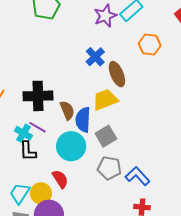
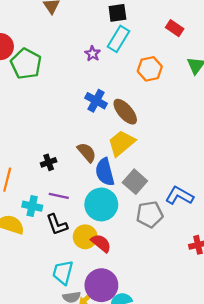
purple star: (105, 16) -> (93, 54), size x0.6
black cross: (38, 96) -> (49, 162), size x0.5
brown semicircle: (67, 110) -> (87, 152), moved
cyan cross: (23, 133) -> (32, 206), moved
blue L-shape: (137, 176) -> (179, 196), moved
yellow circle: (41, 193) -> (85, 237), moved

